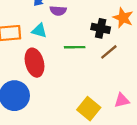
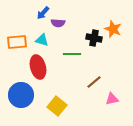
brown line: (109, 52) -> (94, 82), moved
yellow square: (89, 109) -> (57, 106), moved

